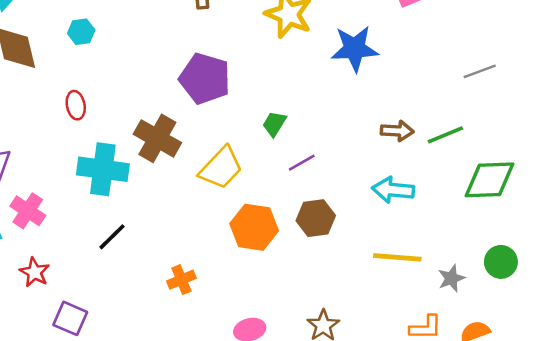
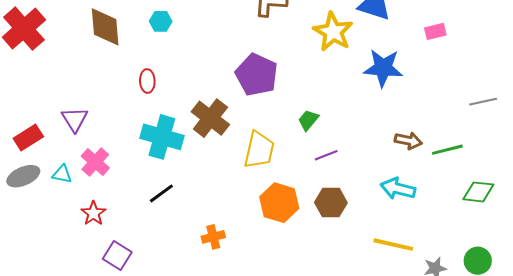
yellow trapezoid: (221, 168) -> (259, 150), turned -39
green diamond: (490, 180) -> (478, 192), size x0.7

